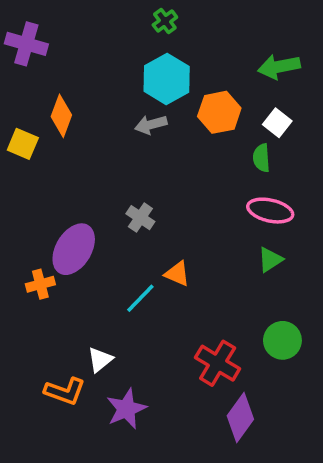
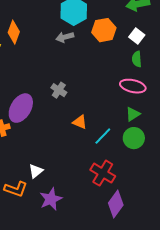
green semicircle: (261, 158) -> (137, 59), moved
cyan line: (140, 298) -> (103, 136), moved
green circle: (282, 340) -> (134, 138), moved

